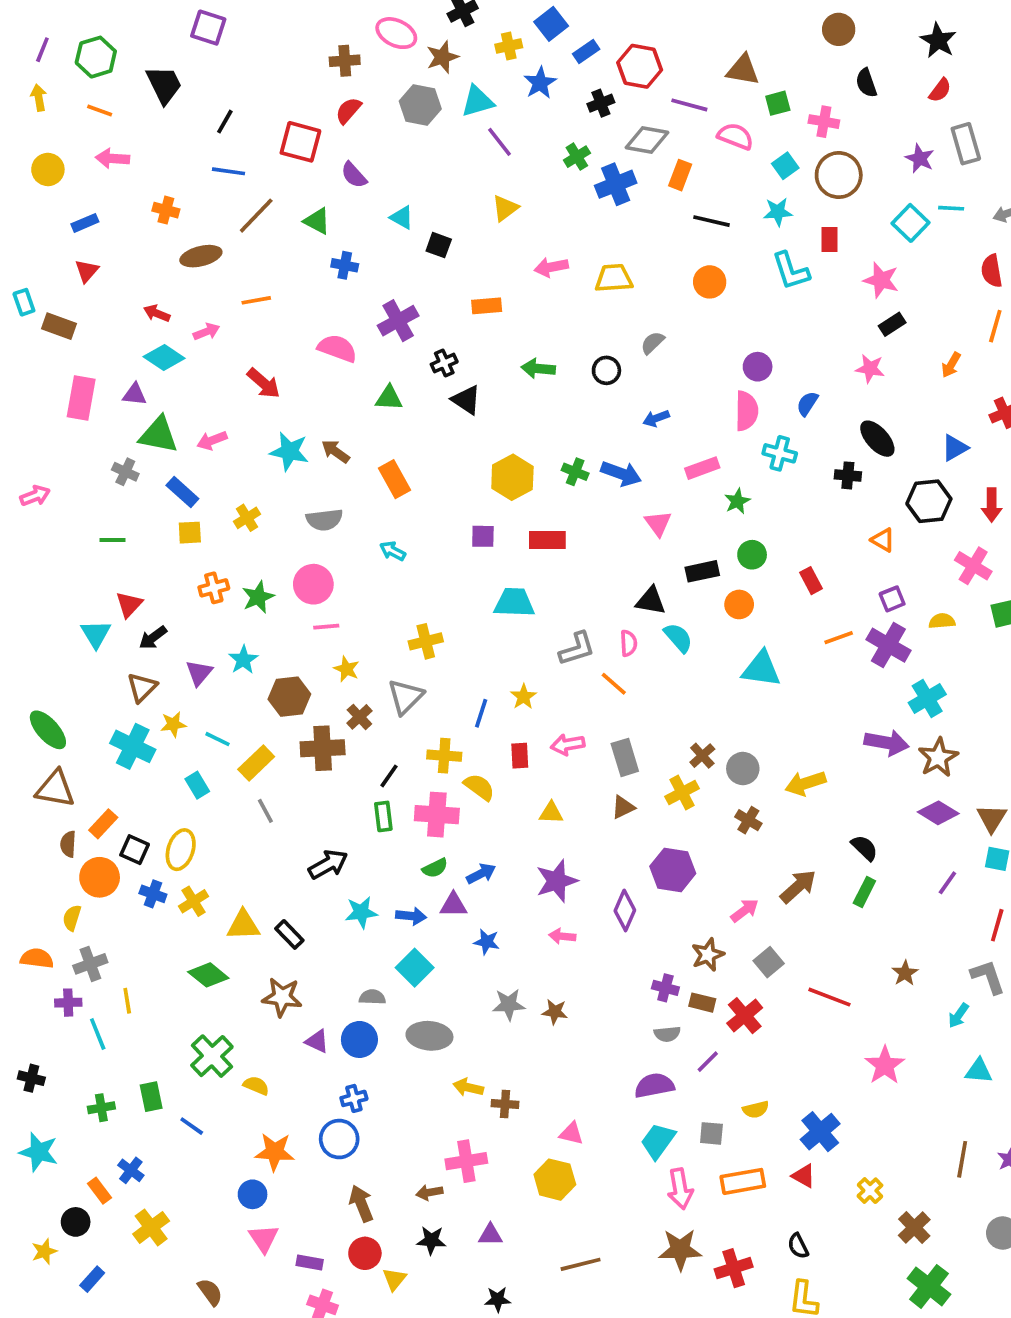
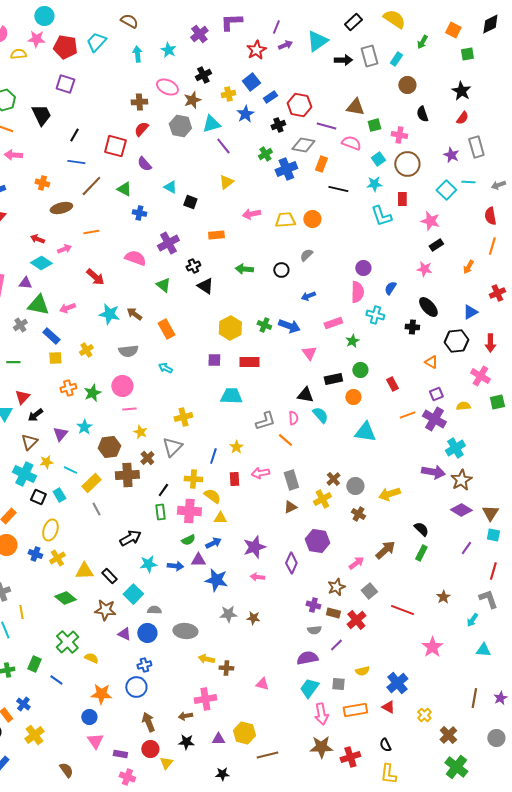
orange circle: (710, 282) -> (312, 219), moved
green triangle: (389, 398) -> (163, 285), turned 35
gray cross: (125, 472) -> (20, 325), turned 32
yellow triangle: (551, 813) -> (220, 518), moved
black square: (135, 850) -> (38, 497), moved
blue star: (487, 942) -> (216, 580), size x1.6
cyan square: (415, 968) -> (133, 594), moved
green rectangle: (151, 1097) -> (34, 664), turned 35
yellow hexagon: (555, 1180) -> (244, 733), moved

